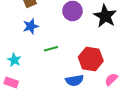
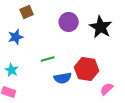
blue star: (31, 26) -> (16, 37), moved
blue semicircle: (75, 80) -> (63, 78), moved

